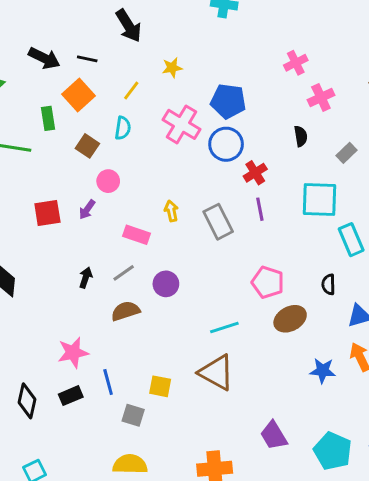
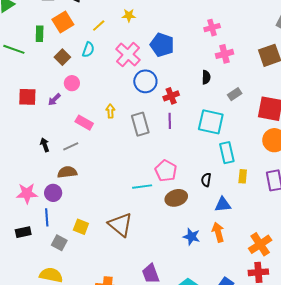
blue circle: (226, 144) -> (145, 81), moved
black arrow: (86, 278) -> (45, 145), turned -48
purple circle: (166, 284) -> (53, 193), moved
cyan line: (224, 327) -> (142, 187), moved
black rectangle: (71, 396) -> (23, 232), moved

